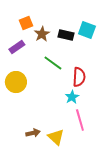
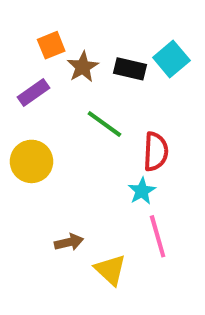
cyan square: (87, 30) -> (171, 59), turned 30
brown arrow: (33, 133) -> (69, 242), moved

